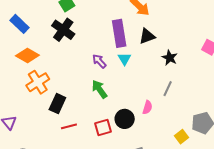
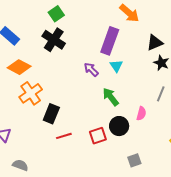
purple rectangle: (119, 33) -> (110, 41), turned 32
black triangle: (147, 36) -> (155, 43), moved
green arrow: (99, 89) -> (111, 97), moved

